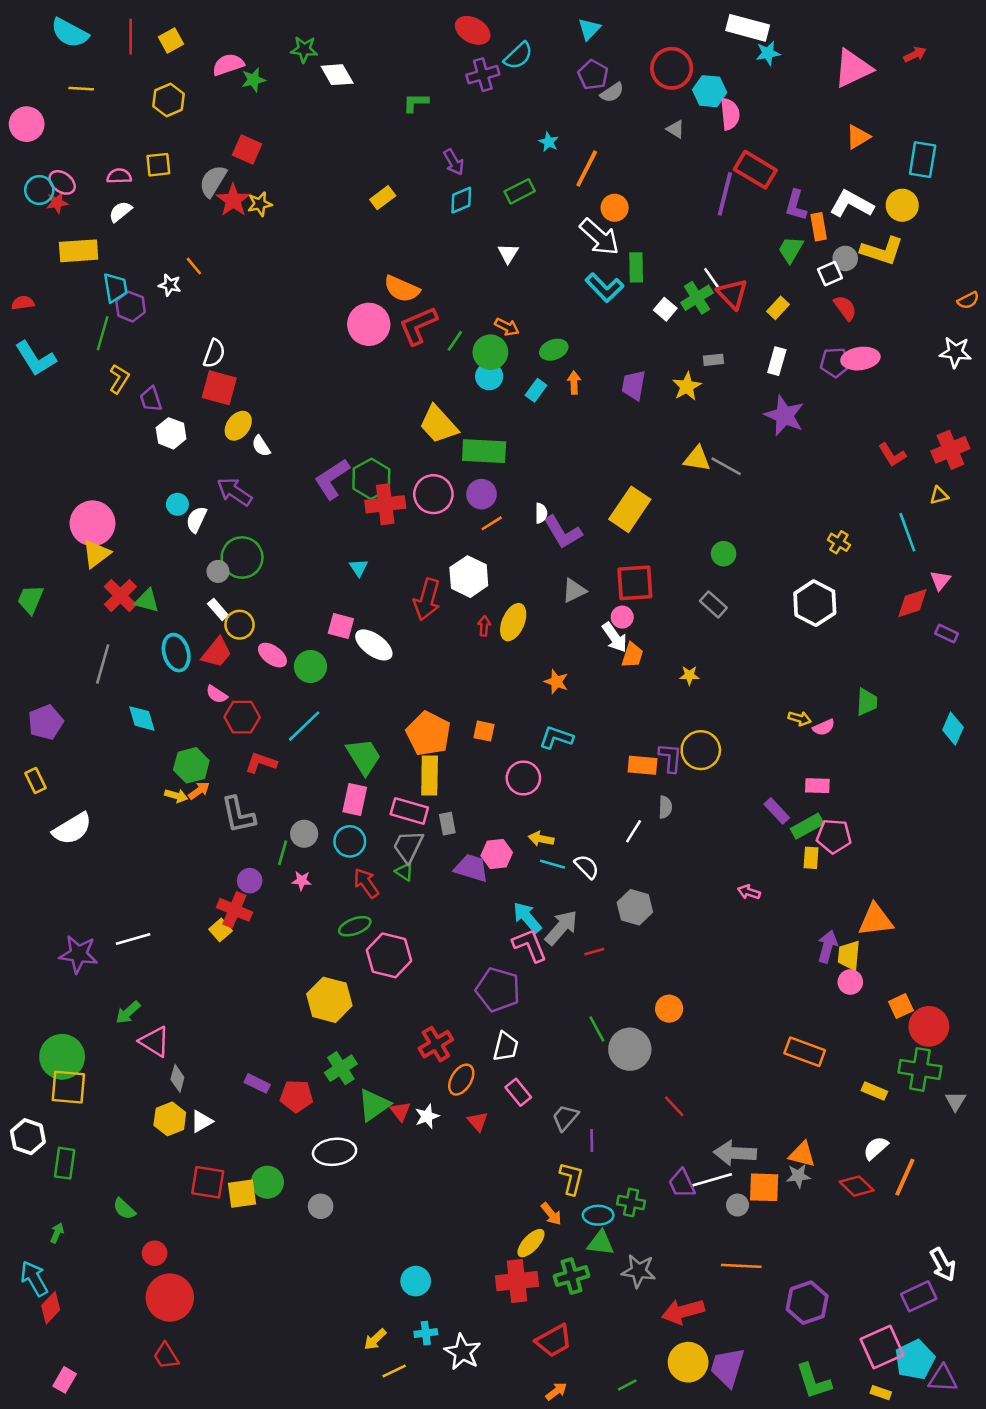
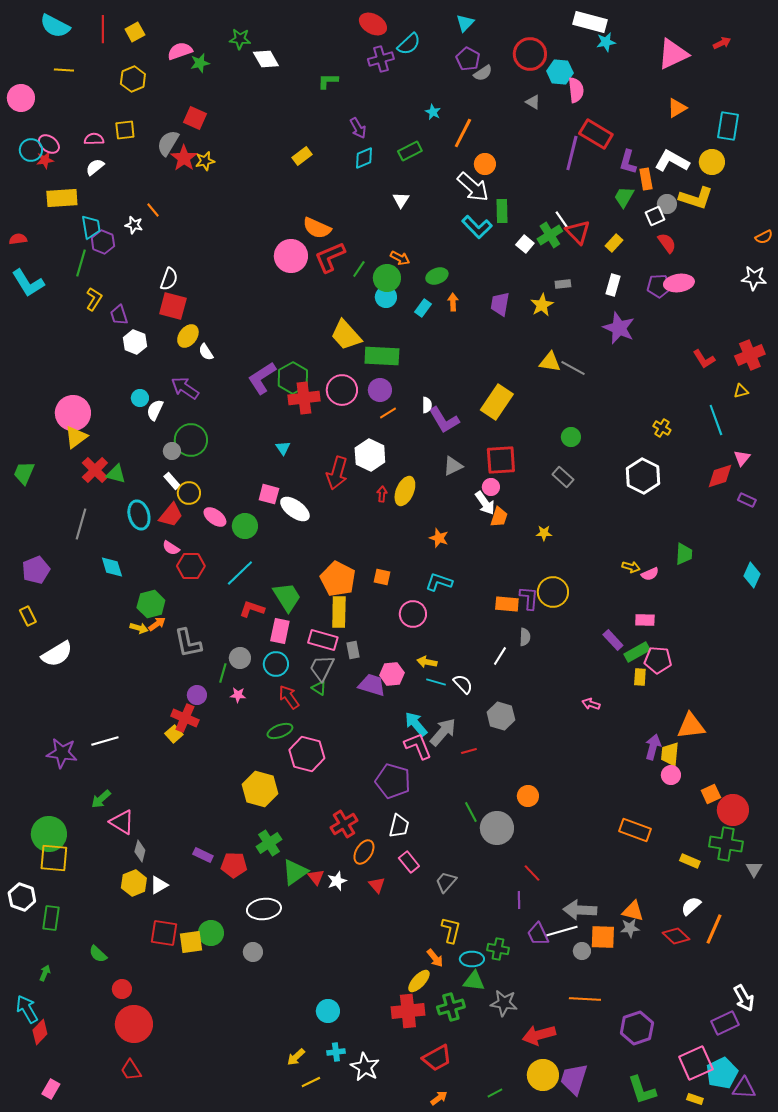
red L-shape: (261, 763) -> (252, 609), moved
purple line: (592, 1140) -> (519, 900), moved

